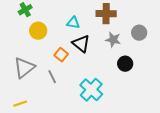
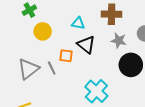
orange square: (61, 55) -> (66, 56), turned -32
black circle: (125, 64) -> (131, 65), size x1.5
gray line: (52, 77) -> (52, 68), moved

